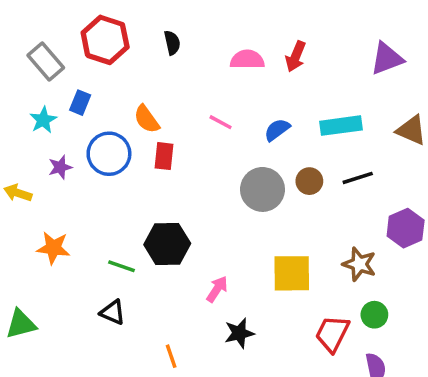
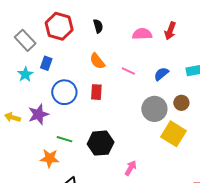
orange semicircle: (147, 119) -> (97, 61), moved
purple star: (60, 167) -> (38, 114), moved, size x1.5
orange star: (53, 248) -> (50, 158), moved
green line: (121, 266) -> (65, 139), moved
yellow square: (292, 273) -> (174, 134), moved, turned 35

